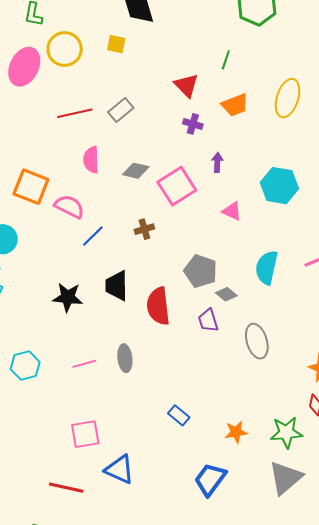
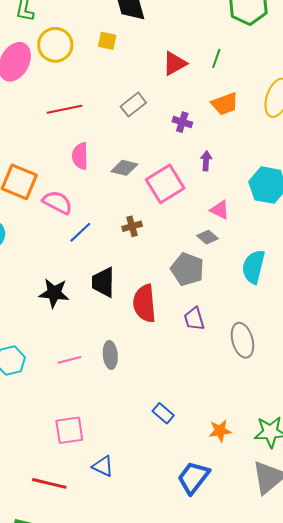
red triangle: (186, 85) -> (175, 63), moved, turned 44
gray rectangle: (121, 110) -> (133, 105), moved
gray diamond: (226, 294) -> (207, 237), moved
blue triangle: (119, 469) -> (103, 466), size x0.7

